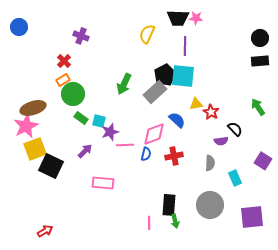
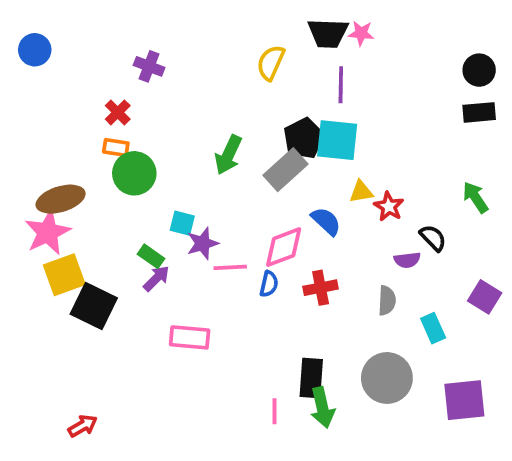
orange rectangle: (63, 80) -> (116, 148), turned 40
green rectangle: (81, 118) -> (151, 256), moved
green arrow: (175, 221) -> (322, 407), size x1.5

